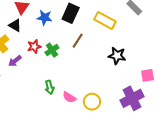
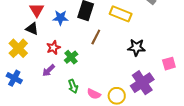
green cross: (52, 50) -> (71, 57), moved
purple arrow: (15, 61) -> (49, 70), moved
purple cross: (132, 98) -> (142, 83), moved

